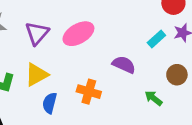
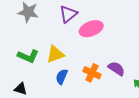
purple triangle: (37, 33) -> (68, 14), moved
purple semicircle: (124, 65) -> (116, 69), moved

